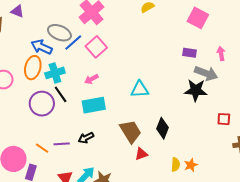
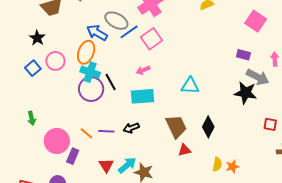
cyan cross: (55, 73) -> (90, 72), moved, turned 30

